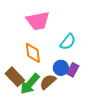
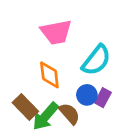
cyan semicircle: (68, 42) -> (96, 60), size x1.4
brown semicircle: (48, 82) -> (70, 114), turned 90

